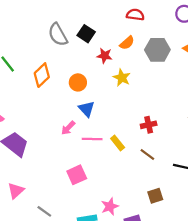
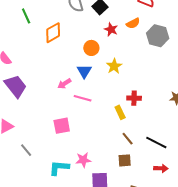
yellow star: (122, 78) -> (114, 66), moved
orange circle: (78, 82) -> (91, 48), moved
yellow rectangle: (118, 143) -> (120, 112), moved
brown line: (147, 154) -> (128, 139), moved

